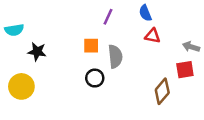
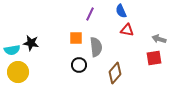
cyan semicircle: (14, 30) -> (12, 50), moved
brown diamond: (162, 91) -> (115, 73), moved

